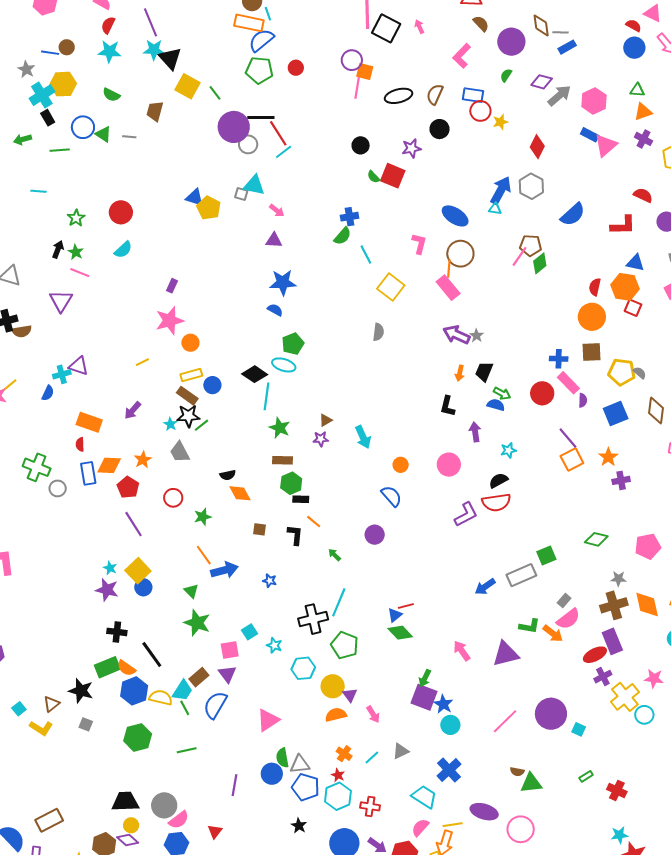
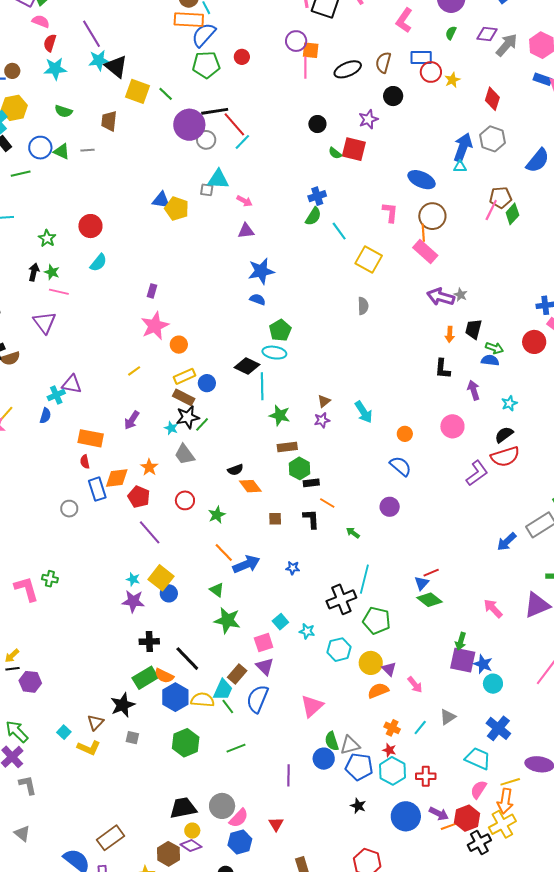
green cross: (37, 467) -> (50, 579), moved, size x0.6
black star: (81, 691) -> (123, 705), turned -30

